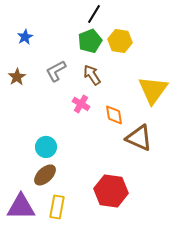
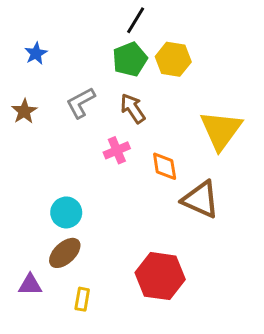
pink cross: (81, 104) -> (117, 150), turned 36
purple triangle: (21, 207) -> (30, 285), moved, size x0.6
yellow rectangle: (57, 207) -> (82, 299), size x0.7

